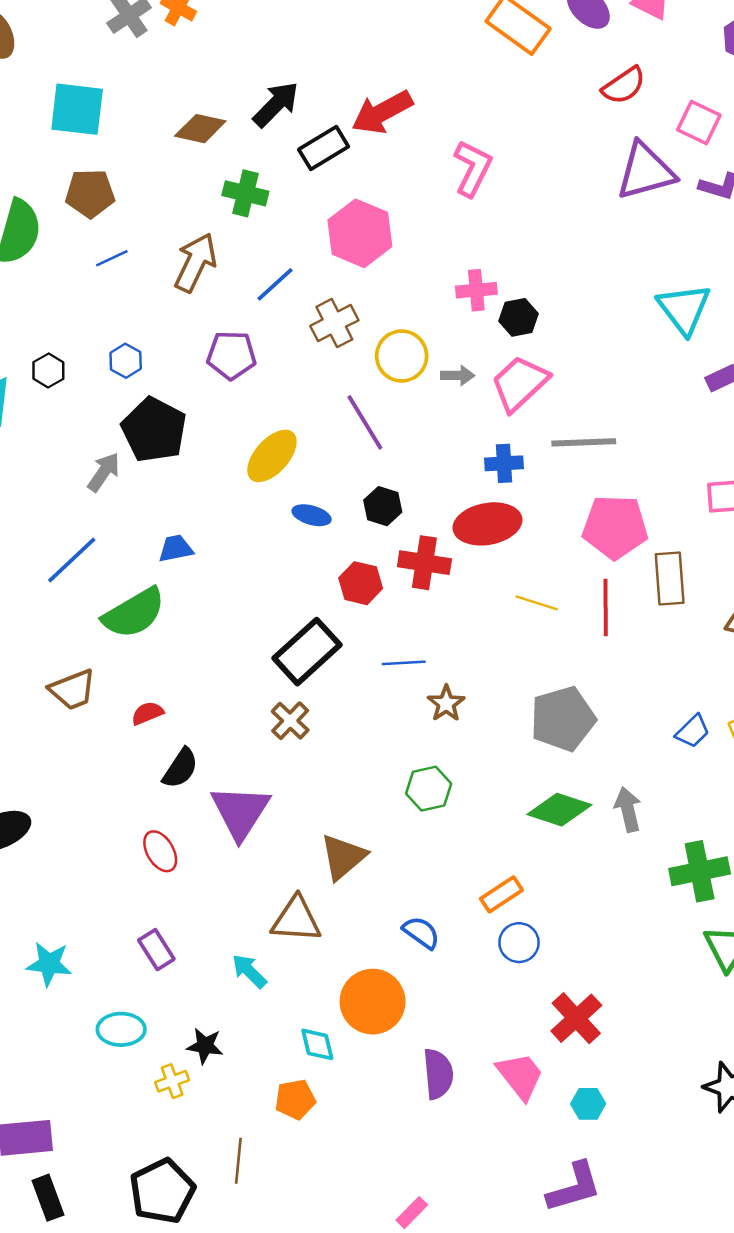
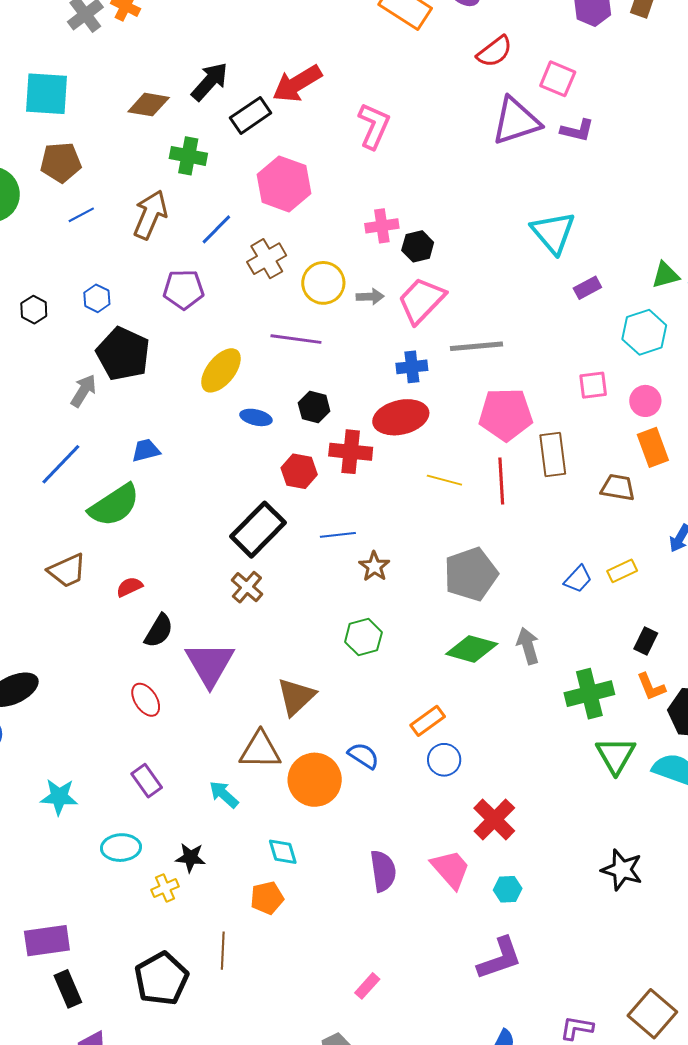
purple line: (365, 422) -> (296, 339), turned -48
orange circle: (373, 1002) -> (315, 780), moved

